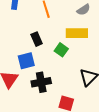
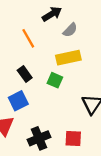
black cross: (41, 82) -> (39, 138), moved

